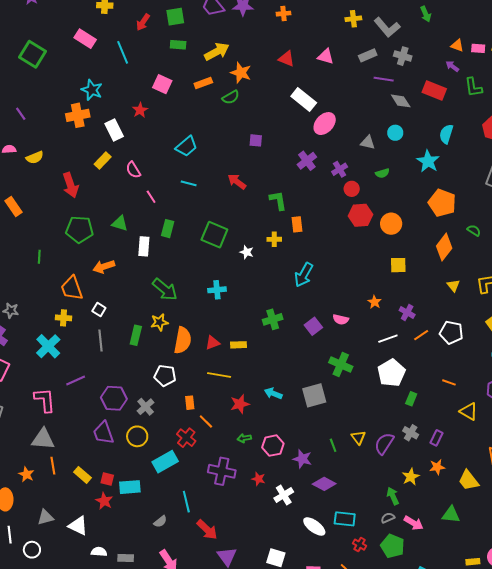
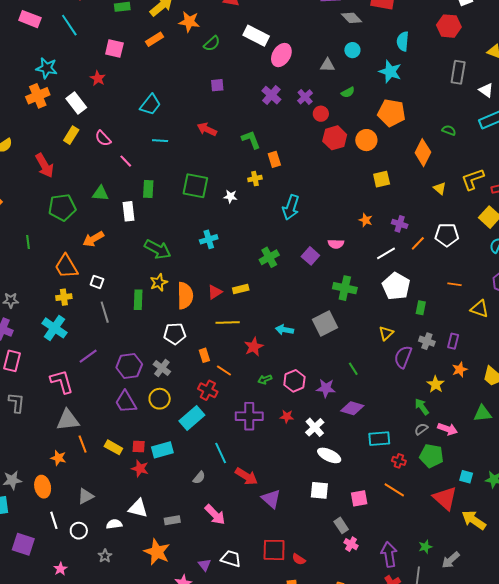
green semicircle: (231, 97) -> (212, 44), moved
orange pentagon: (442, 203) -> (392, 113), moved
yellow triangle: (358, 437) -> (386, 333), moved, turned 35
white triangle: (78, 526) -> (138, 508), moved
white ellipse: (314, 526) -> (329, 455), moved
white semicircle: (99, 552) -> (114, 524), moved

